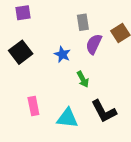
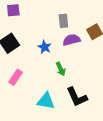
purple semicircle: (94, 44) -> (72, 40), turned 48
pink rectangle: (33, 106) -> (16, 77), moved, turned 42

